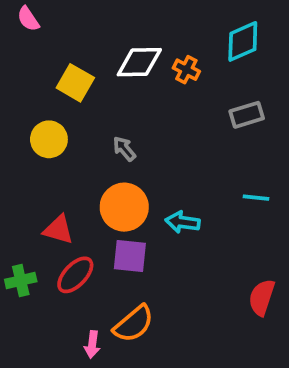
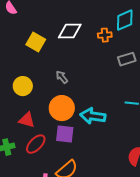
orange cross: (186, 70) -> (105, 35), moved, turned -32
yellow circle: (49, 139) -> (23, 86), moved
cyan arrow: (183, 222) -> (93, 116), size x1.4

